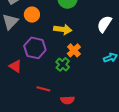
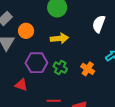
orange cross: (74, 50) -> (88, 69), moved
green cross: (63, 64) -> (60, 68), moved

